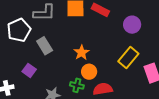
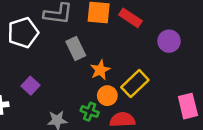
gray rectangle: (45, 46) -> (76, 49), moved
yellow rectangle: (128, 58) -> (135, 84), moved

